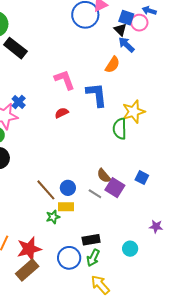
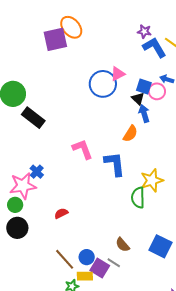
blue arrow: (126, 45) -> (144, 114), turned 30
red semicircle: (62, 113) -> (61, 213), moved
blue square: (142, 178) -> (161, 246), size x1.6
purple square: (115, 188) -> (100, 268), moved

